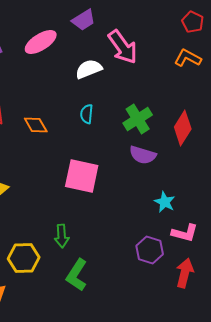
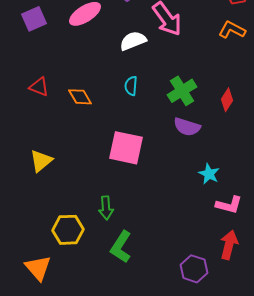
red diamond: (183, 128) -> (227, 100), size x0.7
purple hexagon: (150, 250) -> (194, 269), moved

